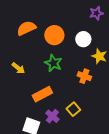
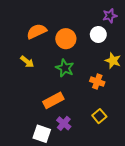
white circle: (83, 39) -> (98, 35), moved
yellow arrow: (18, 68) -> (27, 62), moved
yellow square: (73, 109) -> (99, 116), moved

